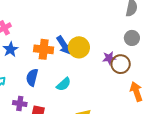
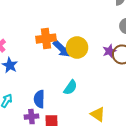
orange cross: (44, 49) -> (46, 39), moved
blue semicircle: (32, 77) -> (39, 99), moved

